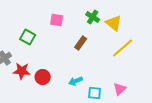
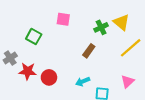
green cross: (93, 17) -> (101, 27), moved, turned 32
brown rectangle: (81, 43) -> (89, 51), moved
pink triangle: (120, 89) -> (128, 81), moved

